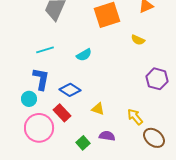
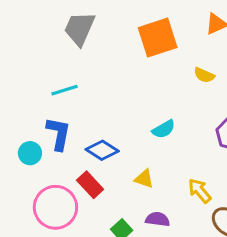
cyan semicircle: (84, 55) -> (164, 129), moved
cyan circle: (29, 99) -> (30, 153), moved

